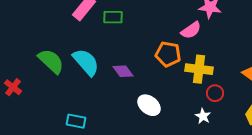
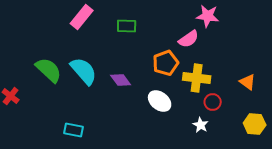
green rectangle: (113, 17) -> (127, 26), moved
orange pentagon: (168, 54) -> (166, 63), turned -30
white ellipse: (149, 105) -> (160, 101), moved

